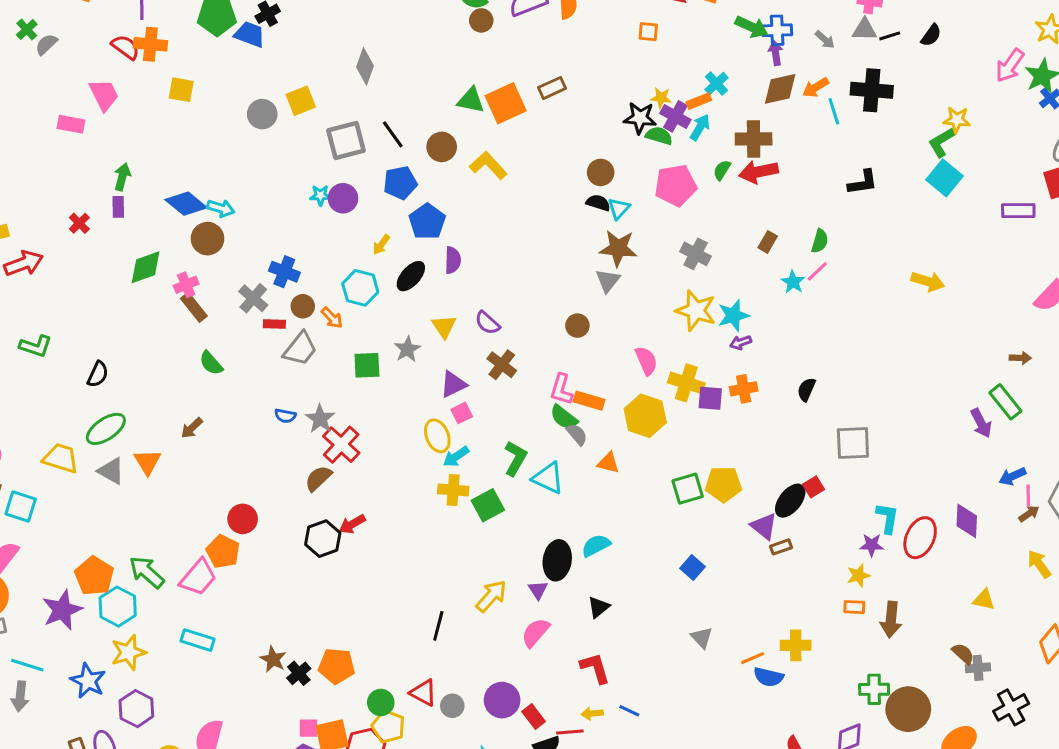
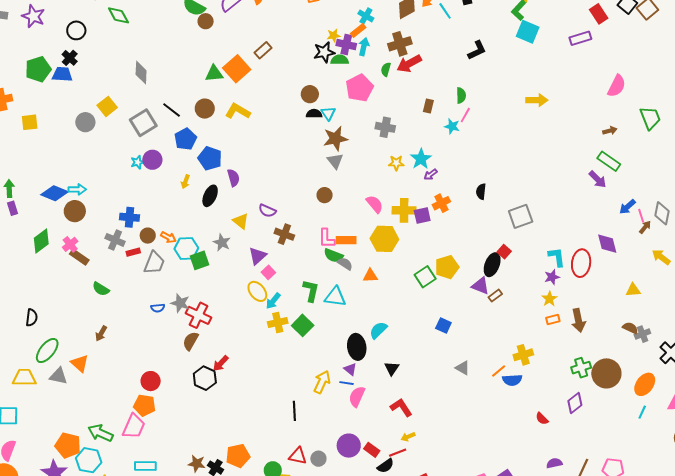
cyan hexagon: (360, 288) -> (186, 248), moved
yellow star: (696, 311) -> (396, 163), size x0.6
blue line: (629, 711) -> (347, 383), moved

